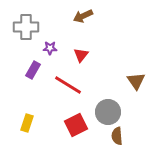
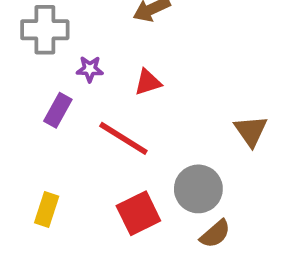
red triangle: (81, 55) -> (148, 82), turned 35
brown semicircle: (117, 136) -> (215, 234), turned -126

